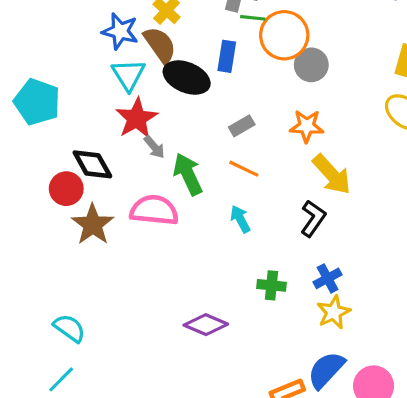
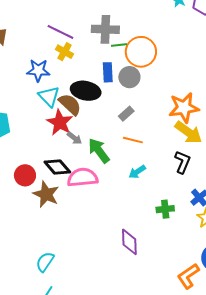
brown semicircle: (160, 45) -> (70, 104), moved
gray circle: (311, 65) -> (129, 77), moved
orange star: (307, 126) -> (184, 108), moved, size x1.4
black diamond: (92, 164) -> (57, 167), moved
cyan arrow: (240, 219) -> (137, 172), turned -84
purple diamond: (206, 325) -> (129, 242), turned 76
cyan semicircle: (69, 328) -> (45, 262), turned -80

